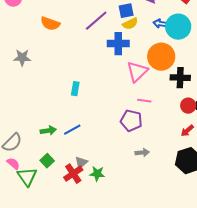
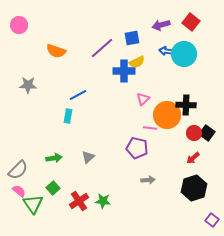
yellow semicircle: (130, 24) -> (137, 62), moved
orange circle: (161, 57) -> (167, 115), moved
pink triangle: (137, 72) -> (143, 99), size x0.6
cyan rectangle: (75, 89) -> (68, 116), moved
blue line: (72, 130) -> (78, 95), moved
gray triangle: (81, 163) -> (88, 157), moved

